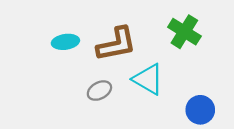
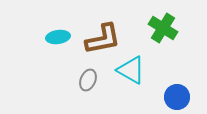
gray ellipse: (99, 91) -> (88, 80), turned -40

